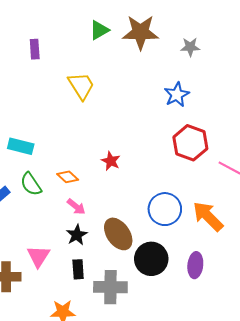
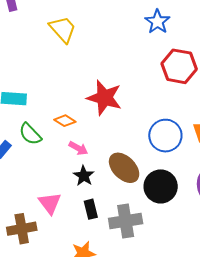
red star: (111, 161) -> (104, 98), size x1.8

